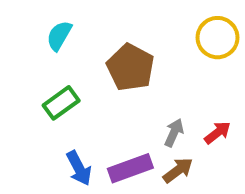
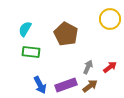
cyan semicircle: (59, 36) -> (25, 29), moved
green rectangle: (61, 103) -> (31, 52), turned 42

